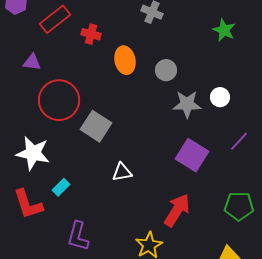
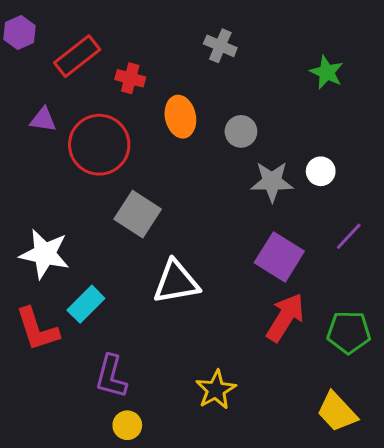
red circle: (59, 100) -> (99, 145), moved
white triangle: (122, 172) -> (176, 282), size x1.6
cyan rectangle: (61, 187) -> (86, 304), size x1.4
red arrow: (177, 210) -> (285, 317), moved

